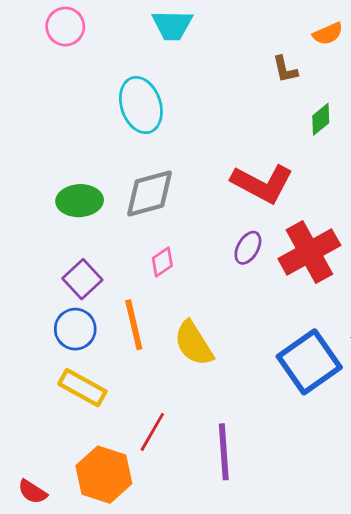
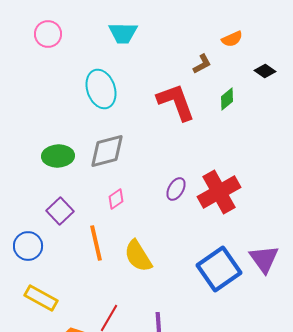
brown L-shape: (285, 69) -> (202, 64), turned -105
red L-shape: (262, 184) -> (176, 102), moved, turned -138
blue circle: (75, 329) -> (28, 246), moved
yellow rectangle: (82, 388) -> (41, 298), moved

